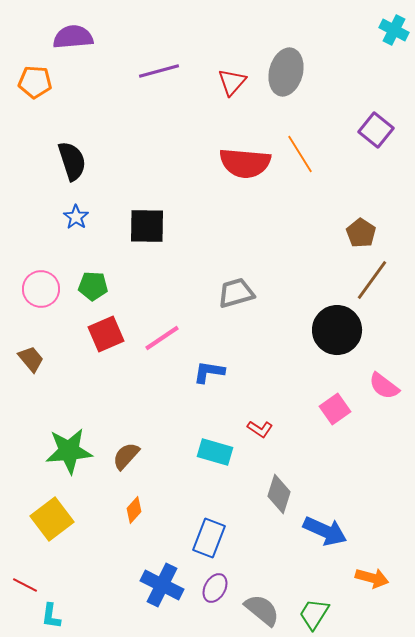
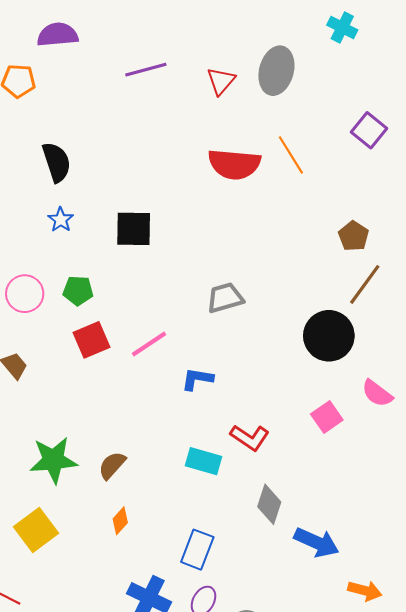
cyan cross: (394, 30) -> (342, 28), moved
red L-shape: (260, 429) -> (250, 438), size x1.5

